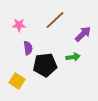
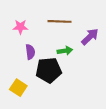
brown line: (55, 20) -> (60, 21), turned 45
green arrow: (73, 57) -> (65, 51), moved

